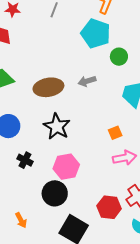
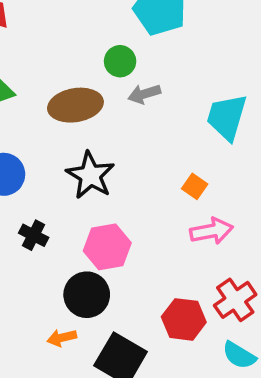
green circle: (119, 57) -> (120, 61), moved
orange square: (115, 133) -> (195, 186), turned -32
orange arrow: (21, 220) -> (62, 338), moved, turned 105

